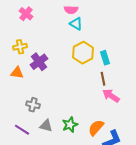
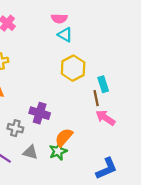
cyan rectangle: (105, 58) -> (103, 84), moved
purple cross: (39, 62) -> (40, 113), moved, turned -36
orange semicircle: (96, 128) -> (64, 137), moved

